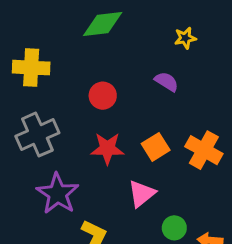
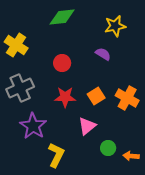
yellow star: (185, 38) -> (115, 26), size x1.5
yellow cross: (31, 68) -> (16, 45), turned 30

